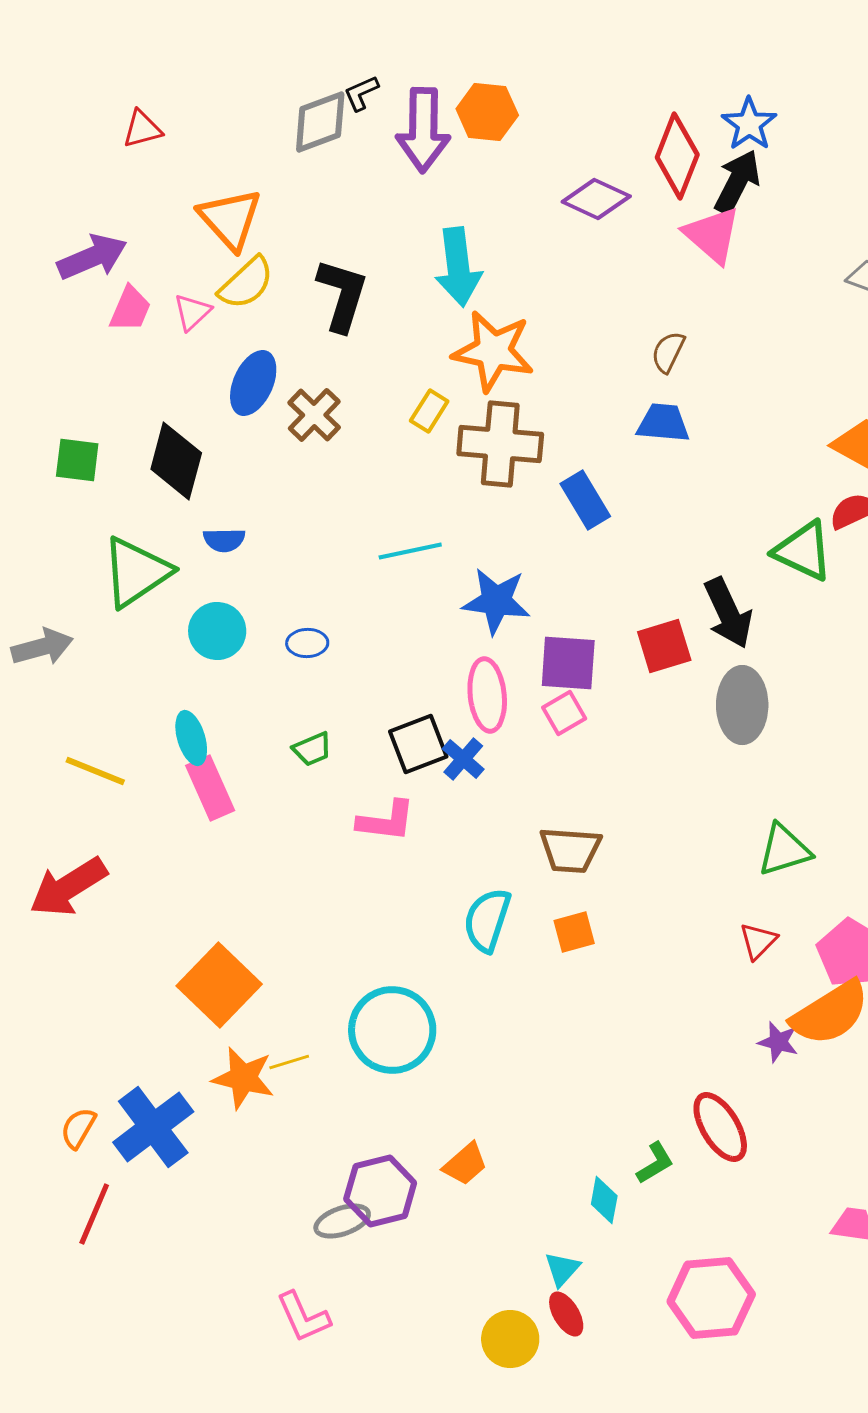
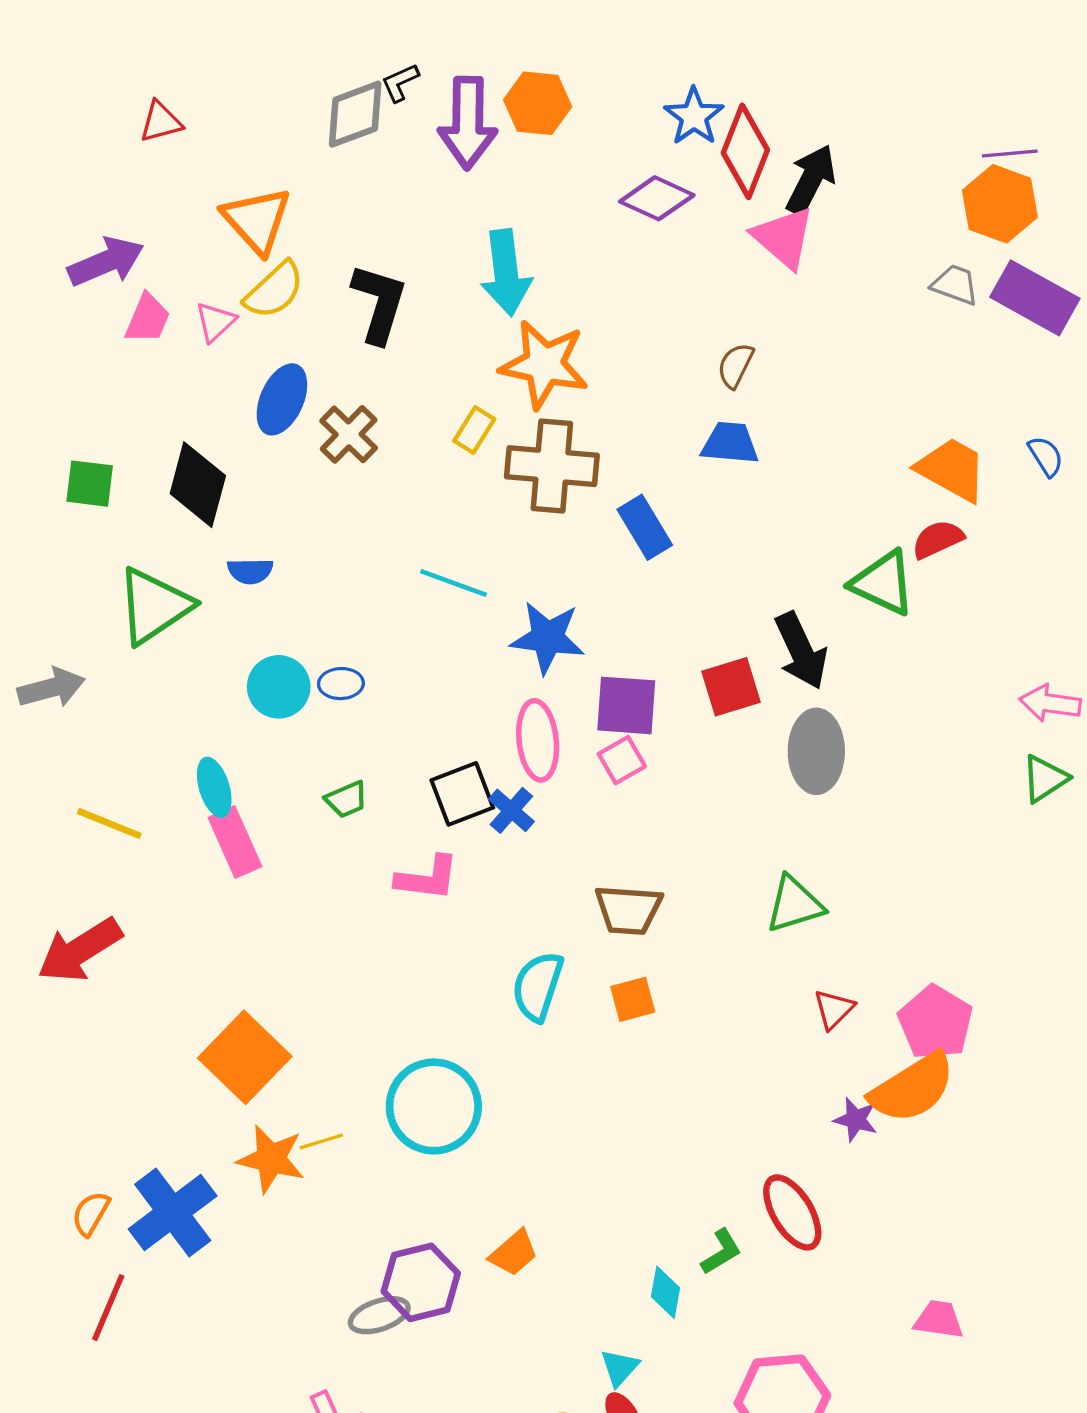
blue star: (749, 124) -> (694, 116), moved
cyan line: (410, 551) -> (454, 583), turned 32
cyan circle: (217, 631) -> (279, 687), moved
green triangle: (784, 850) -> (794, 904), moved

